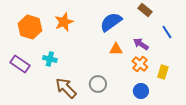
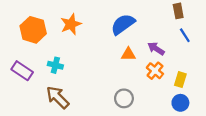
brown rectangle: (145, 10) -> (178, 11), moved, turned 40
gray circle: (98, 84) -> (124, 98), moved
brown arrow: (66, 88) -> (58, 97), moved
blue circle: (141, 91) -> (180, 103), moved

